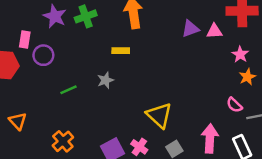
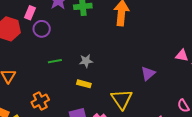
purple triangle: (190, 29) -> (148, 73), moved, turned -35
pink triangle: (214, 31) -> (182, 55), moved
yellow rectangle: (121, 51) -> (84, 84), moved

